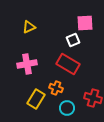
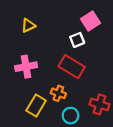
pink square: (85, 23) -> (91, 21), turned -30

